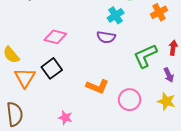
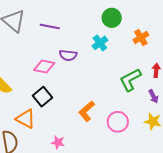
purple semicircle: (106, 37) -> (68, 55), moved
orange triangle: (25, 78) -> (26, 119), moved, turned -30
orange L-shape: (97, 86) -> (87, 111), turned 120

